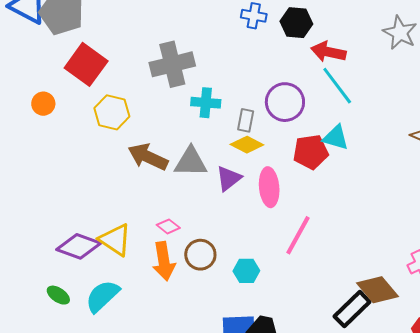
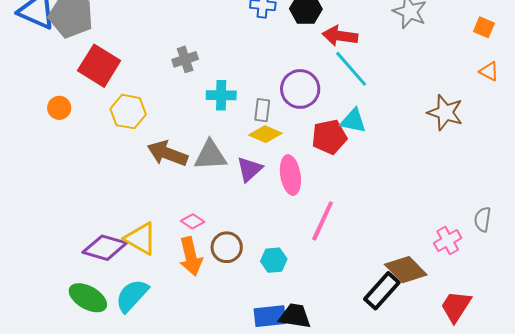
gray cross: (172, 64) -> (185, 59), size x0.6
green ellipse: (58, 295) -> (88, 298), size x1.6

